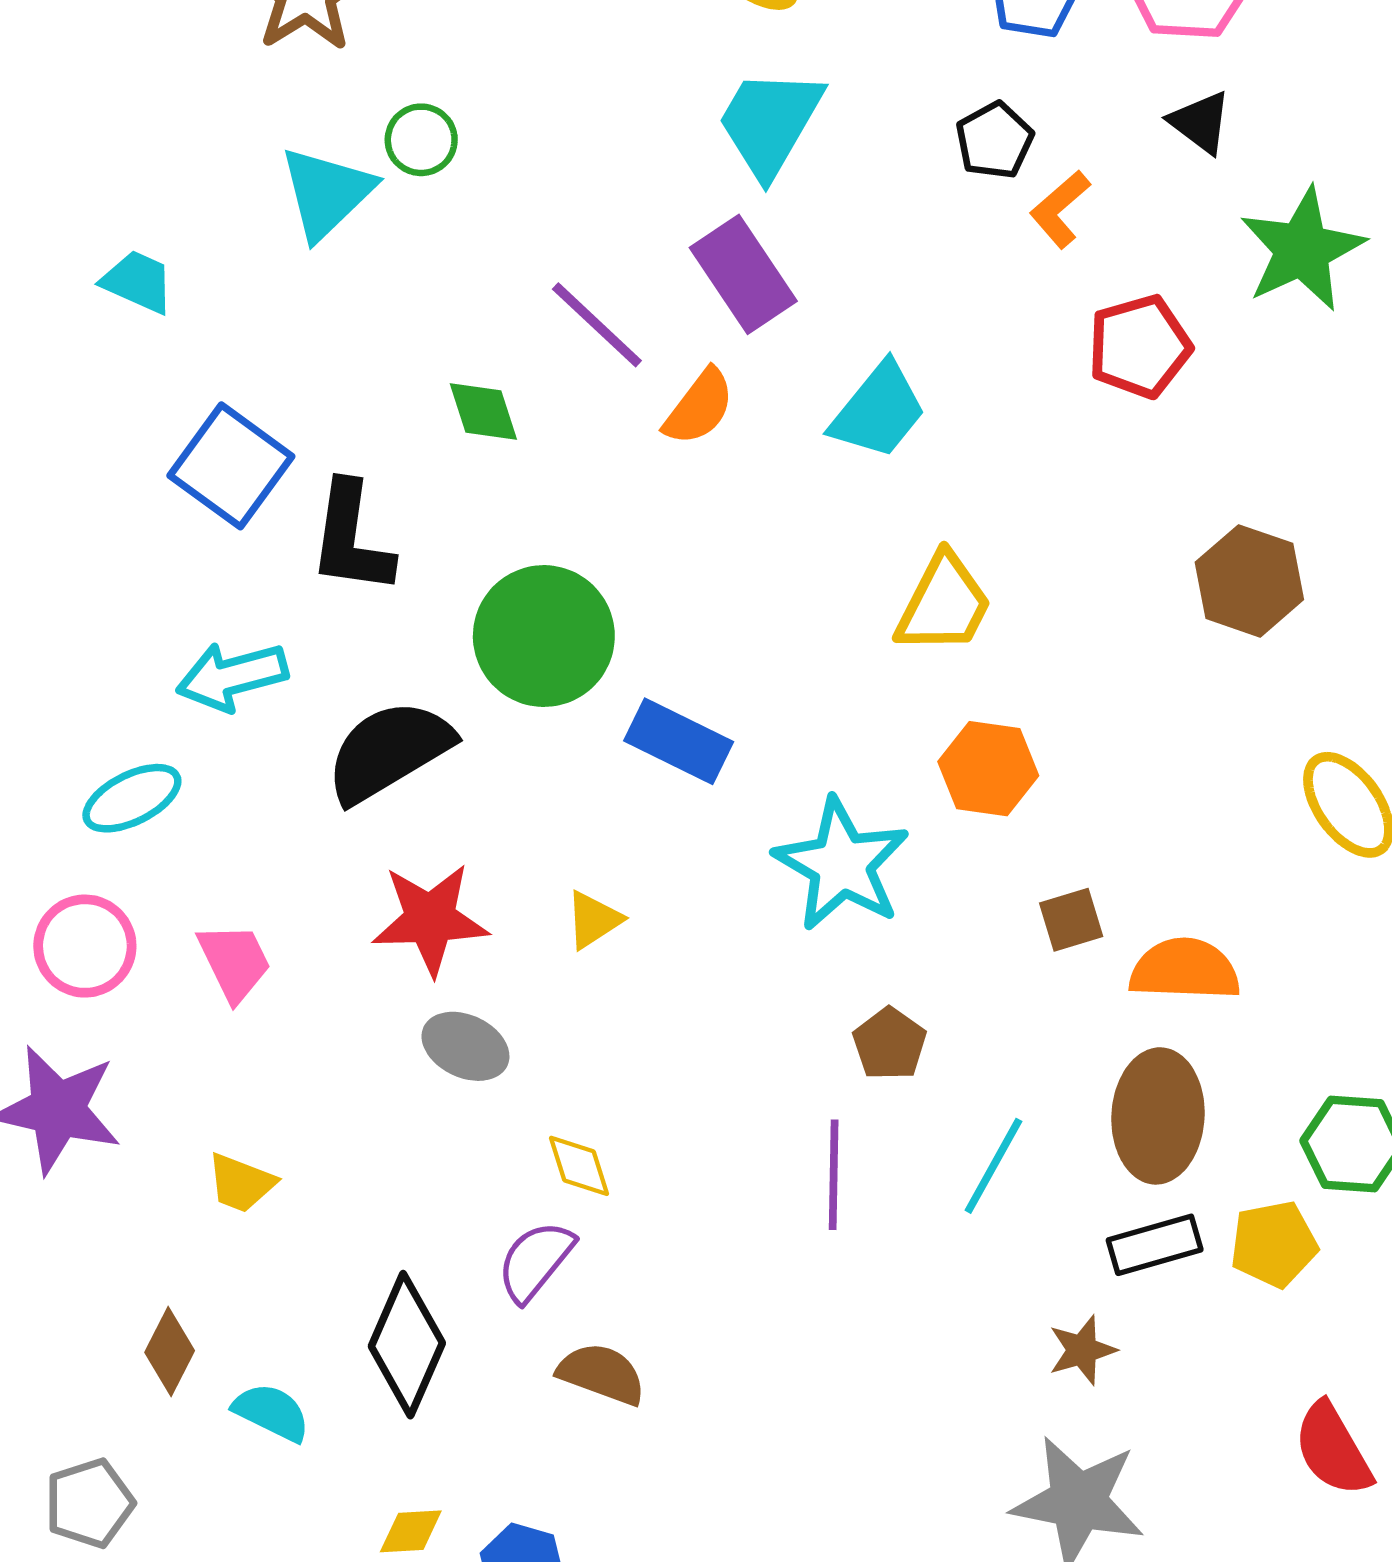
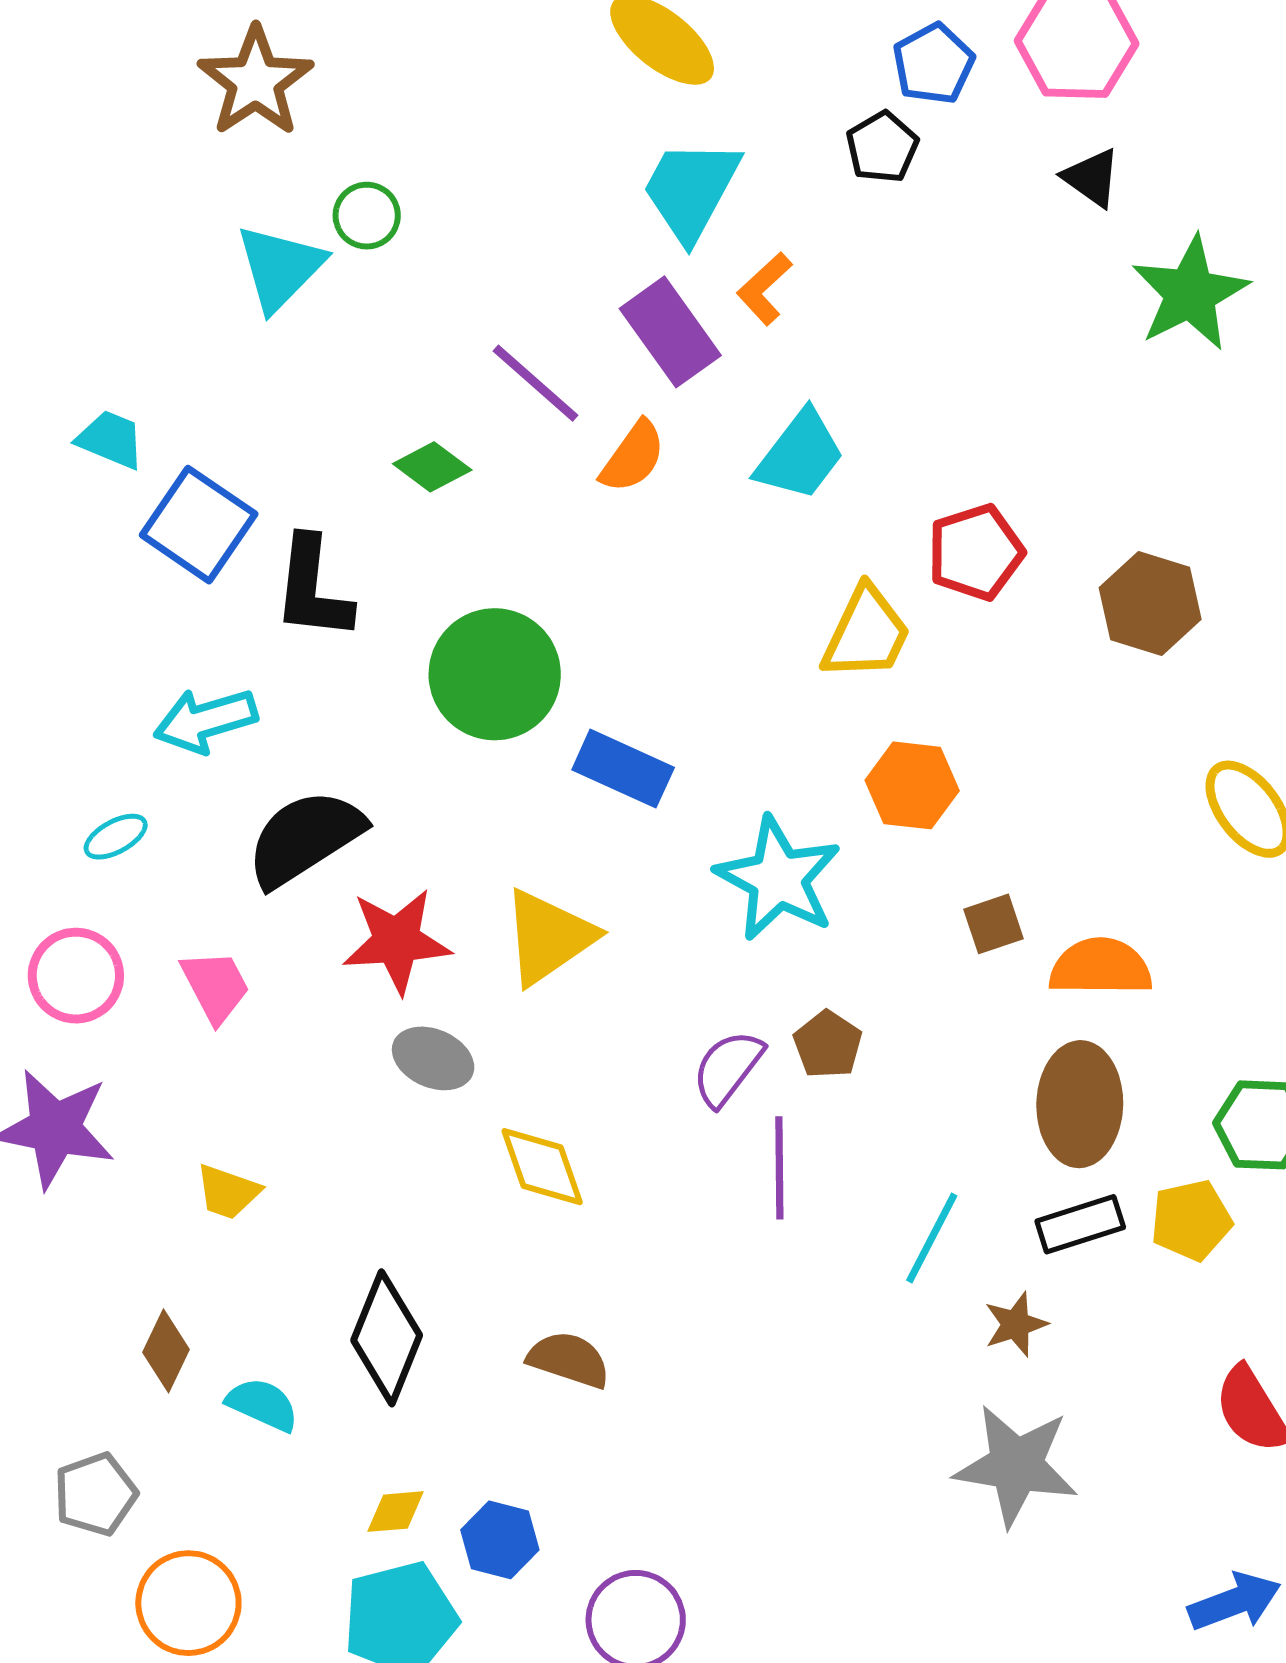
black pentagon: (994, 140) -> (882, 147), moved
orange L-shape: (1060, 209) -> (764, 289), moved
cyan trapezoid: (138, 282) -> (111, 439), moved
red pentagon: (1139, 346) -> (976, 552), moved
green diamond: (483, 412) -> (432, 467), turned -34
black semicircle: (389, 751) -> (305, 838), moved
cyan ellipse: (132, 798) -> (116, 837), size x0.7
yellow triangle: (593, 920) -> (549, 937), size x1.8
yellow diamond: (579, 1166) -> (542, 1167), size x1.4
cyan line: (993, 1166) -> (932, 1238), moved
purple semicircle: (535, 1261) -> (728, 1068), moved

